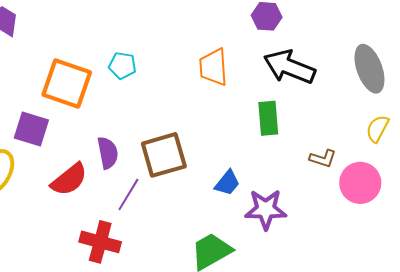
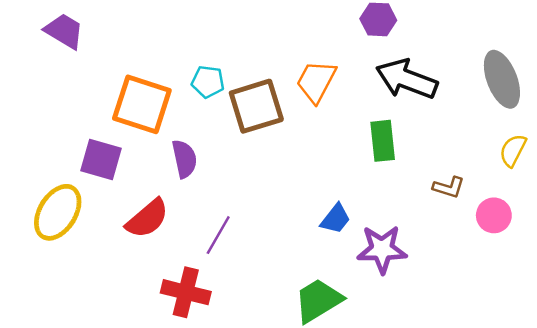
orange trapezoid: (213, 67) -> (316, 81), turned 33
purple semicircle: (108, 153) -> (184, 159), moved
brown square: (164, 155) -> (256, 106), moved
pink circle: (360, 183) -> (494, 215), size x0.7

